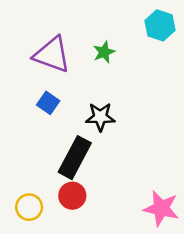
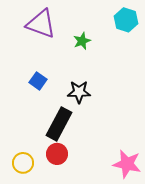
purple triangle: (52, 55) -> (41, 24), moved

